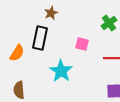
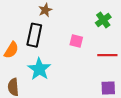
cyan star: (61, 71) -> (39, 69), moved

